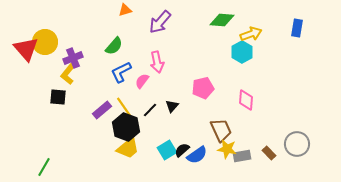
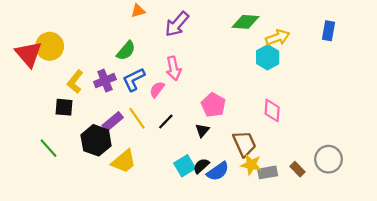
purple cross: (73, 58) -> (105, 81), moved
pink pentagon: (203, 88) -> (213, 105), moved, turned -30
black triangle: (172, 106) -> (202, 130), moved
black hexagon: (126, 127) -> (96, 140), moved
yellow trapezoid: (128, 148) -> (124, 161), moved
green line: (44, 167) -> (49, 148), moved, turned -72

